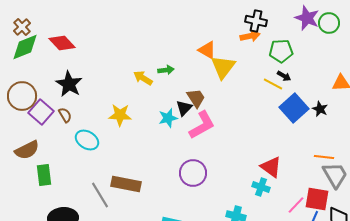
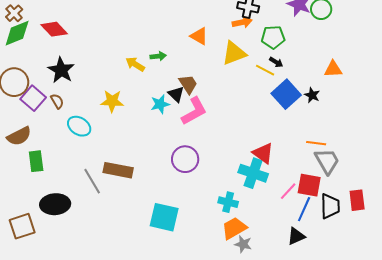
yellow triangle: (223, 67) -> (234, 53), moved, turned 32
black triangle: (184, 108) -> (176, 94), turned -30
cyan cross: (261, 187) -> (253, 173), size x1.6

